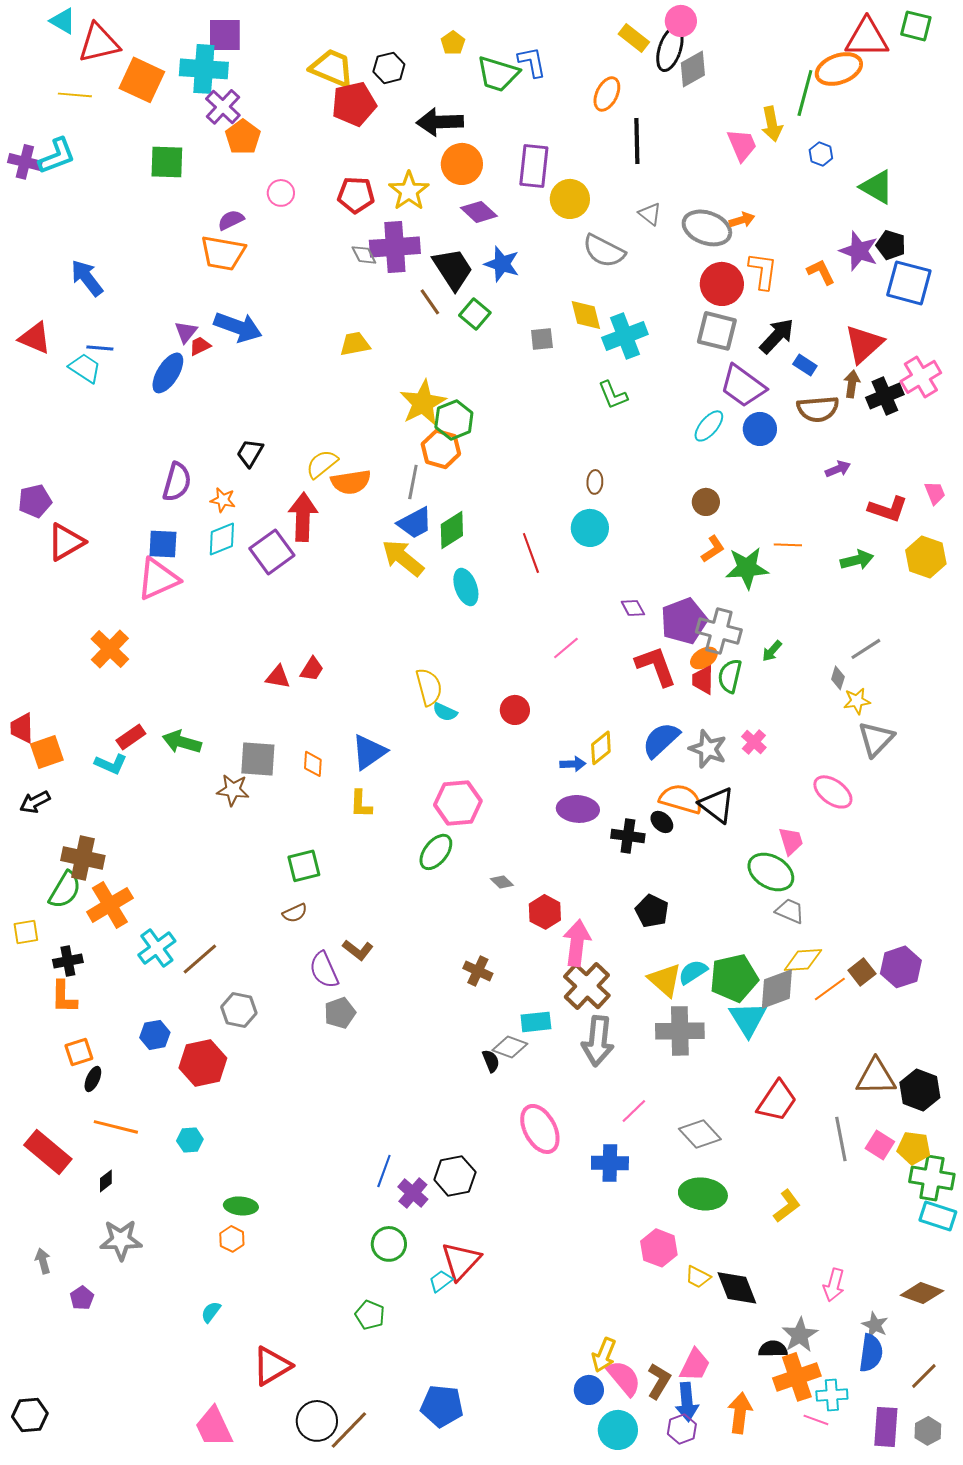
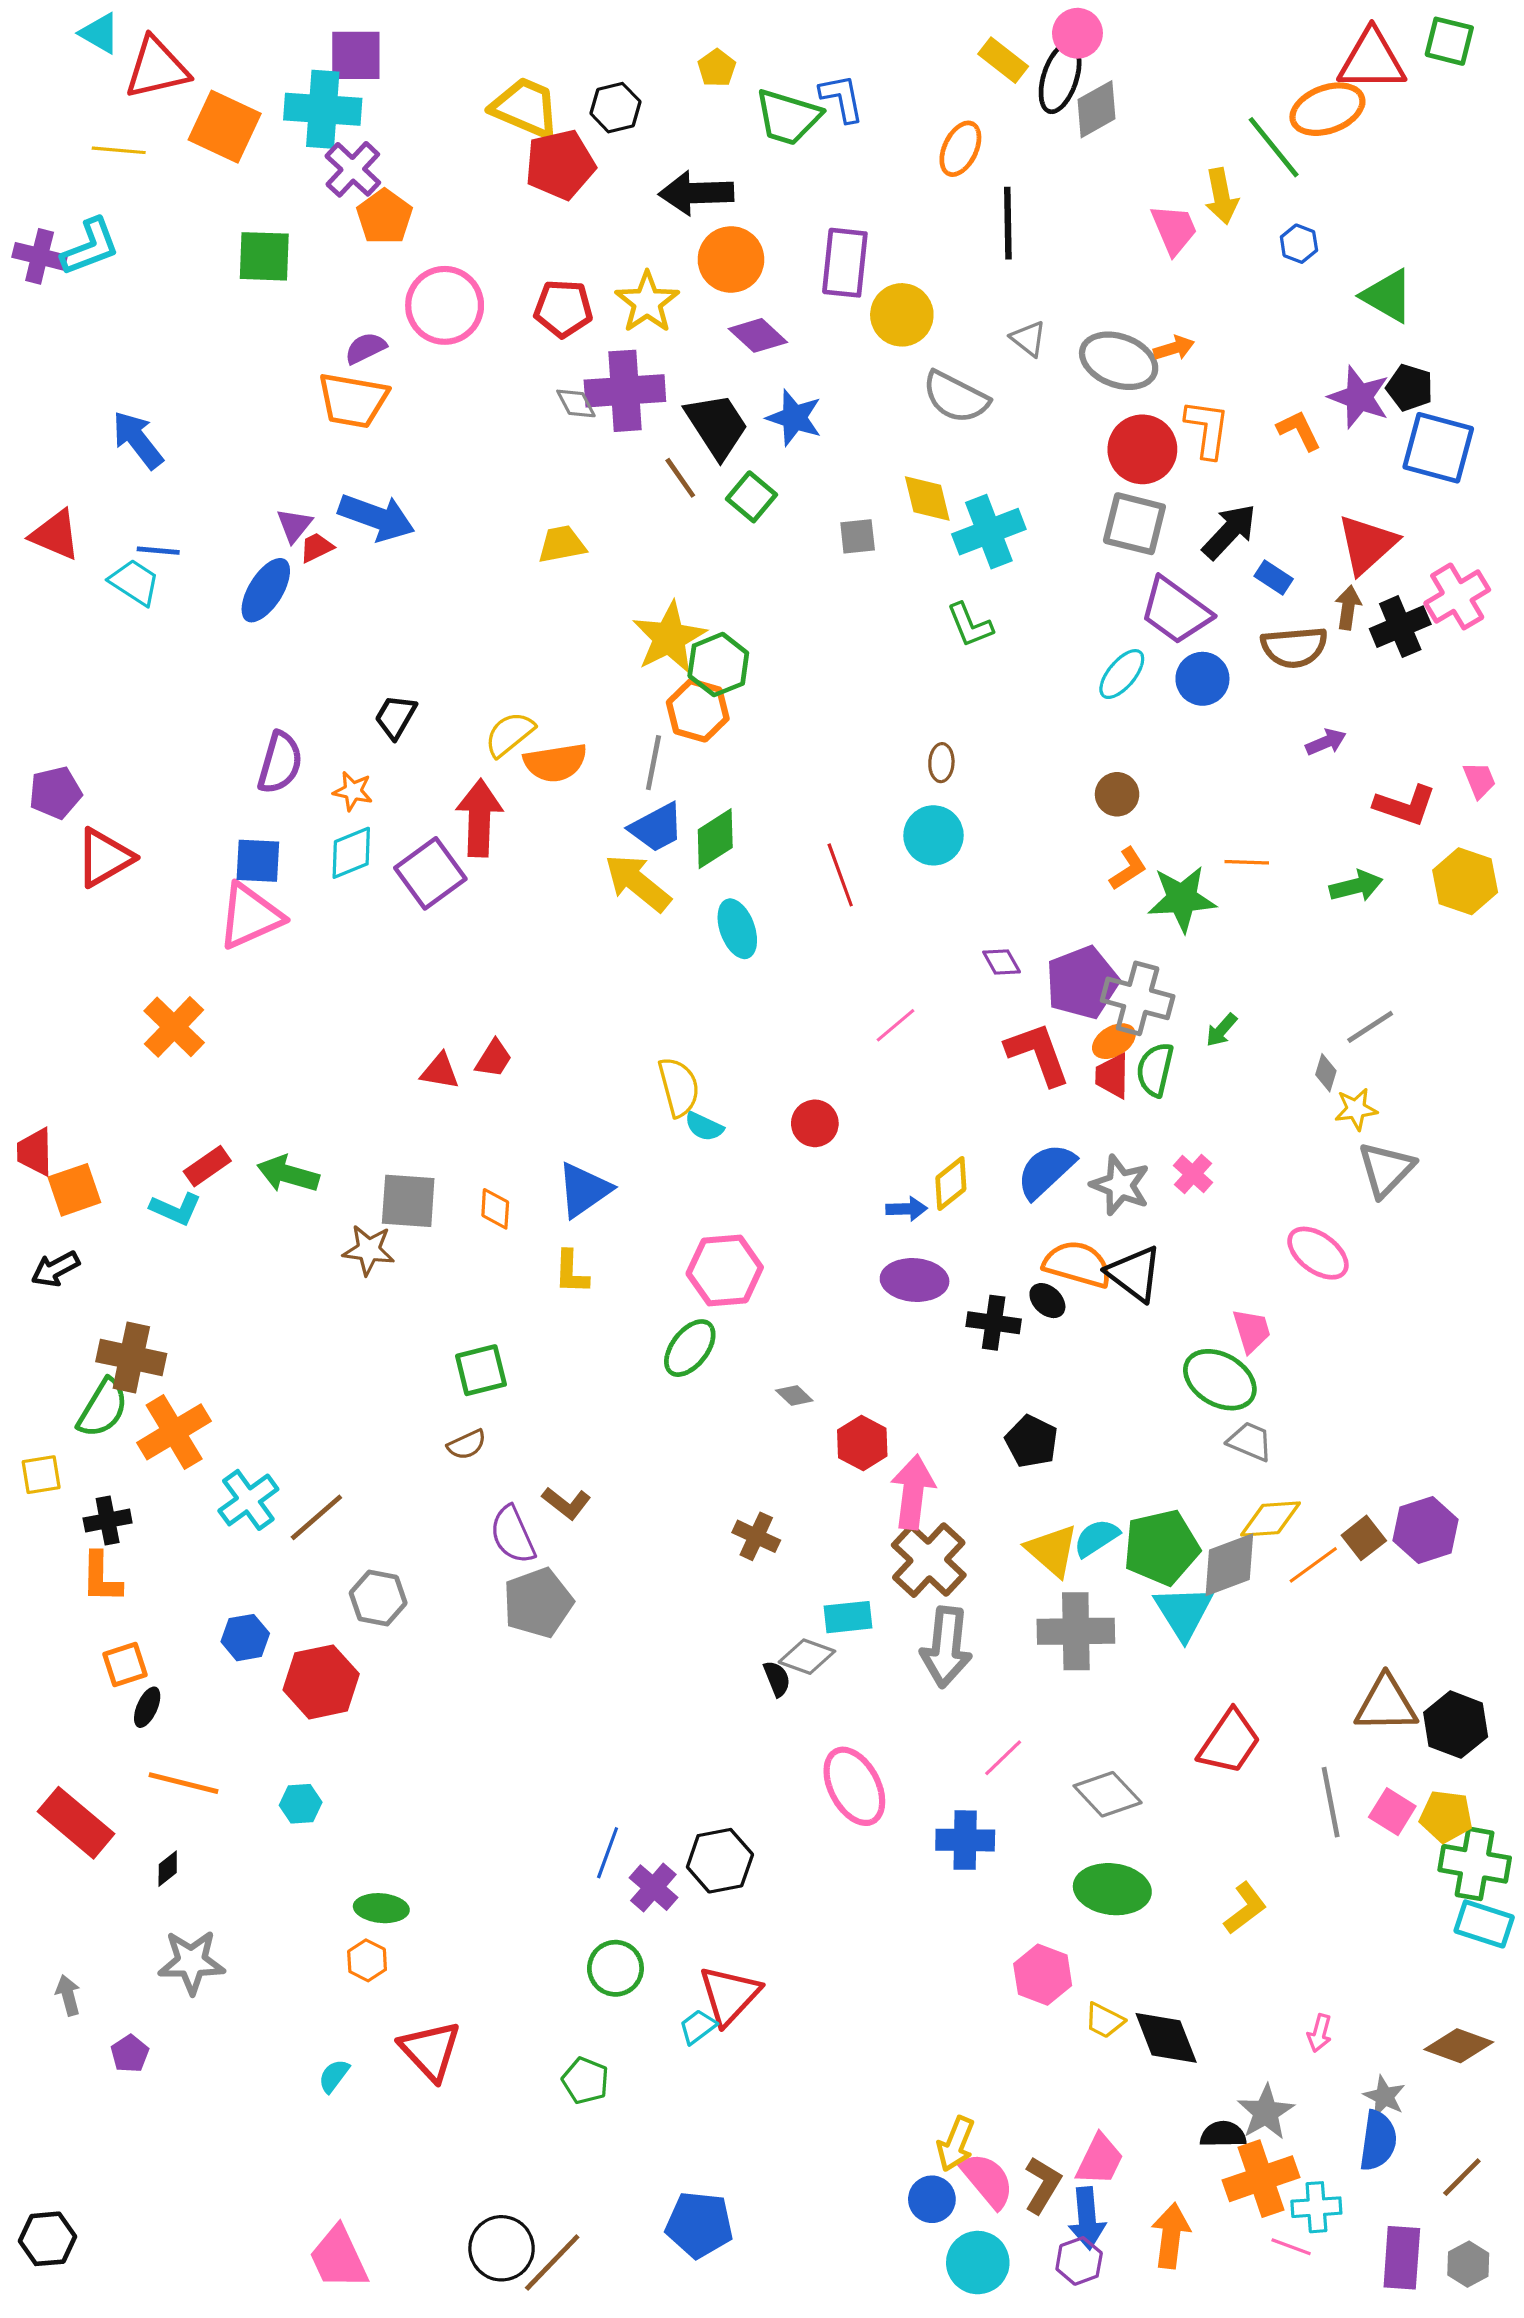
green line: (805, 93) -> (1274, 147), turned -54
pink circle: (281, 193) -> (445, 305), size x1.8
gray pentagon: (340, 1013) -> (538, 1603), size x1.4
pink arrow: (834, 1285) -> (1320, 2033), size x0.7
red triangle: (272, 1366) -> (430, 2051), moved, turned -42

